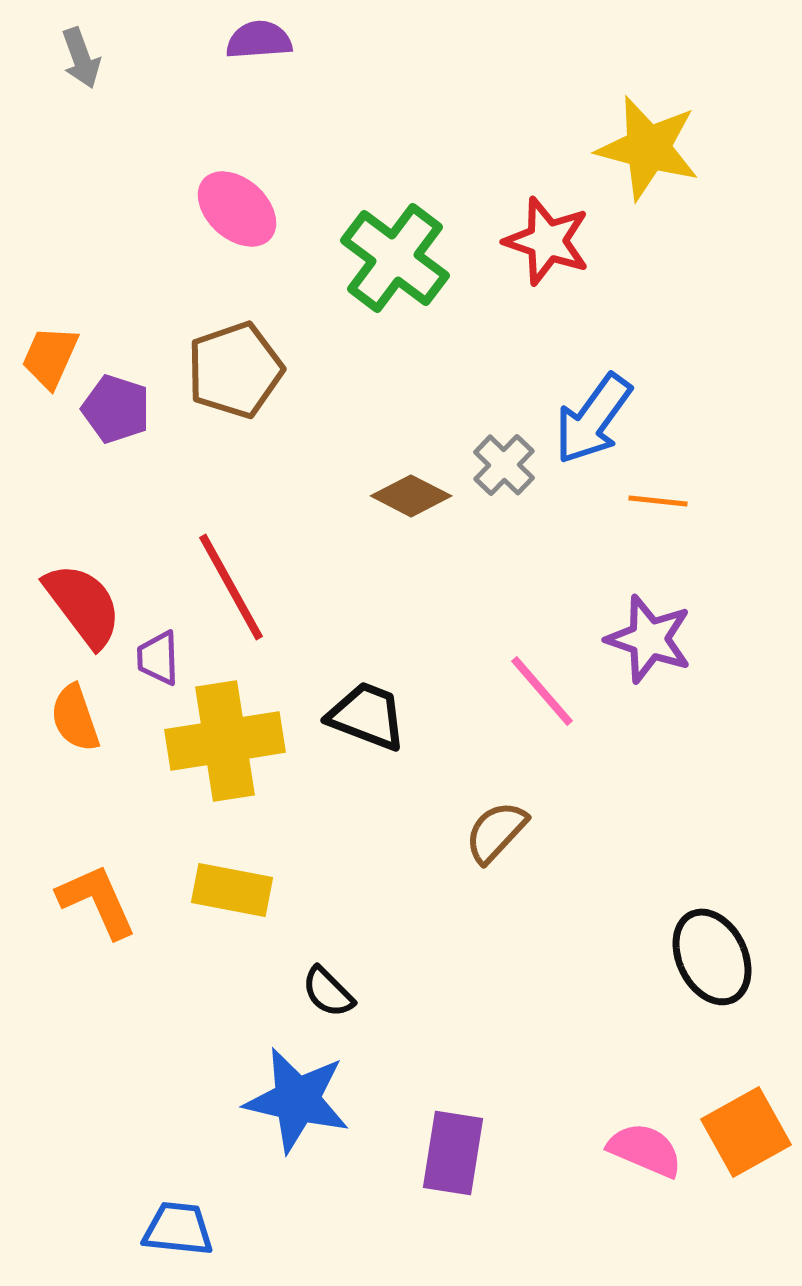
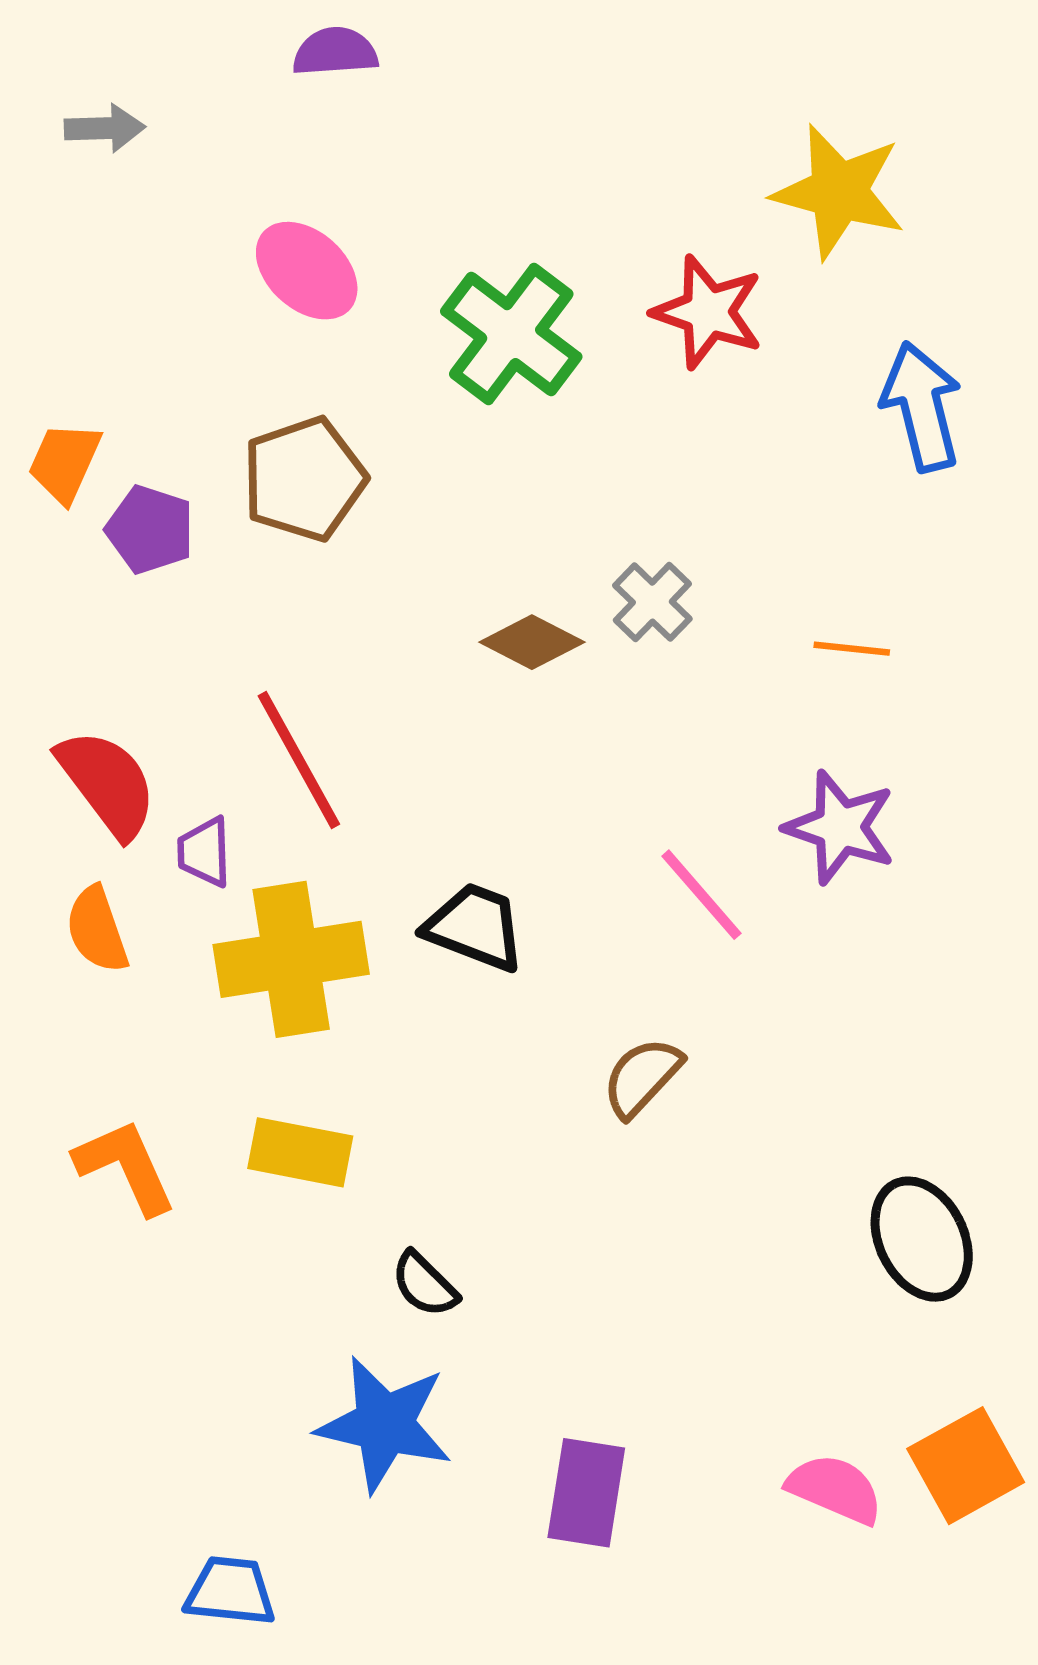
gray arrow: (81, 58) -> (105, 128), moved, turned -72
blue arrow: (593, 419) -> (922, 407), moved, turned 130

